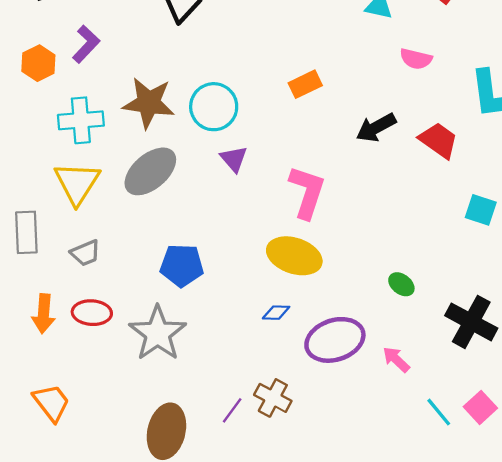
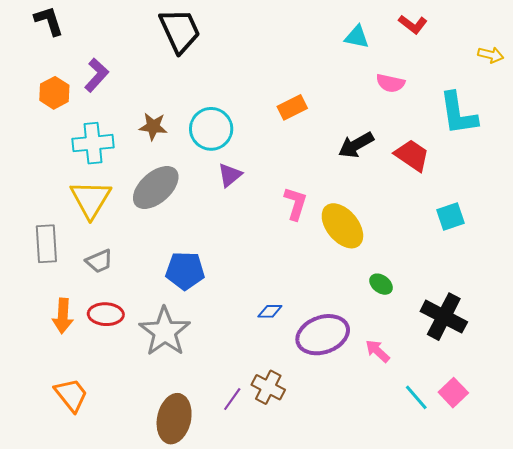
brown star: (149, 103) -> (153, 126), size x0.6
purple triangle: (234, 159) -> (230, 175), turned 32
pink L-shape: (307, 192) -> (296, 203), size x0.7
cyan square: (481, 210) -> (451, 217), turned -36
yellow ellipse: (294, 256) -> (342, 226), moved, turned 33

